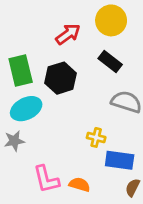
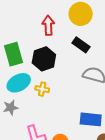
red arrow: (68, 34) -> (48, 25), turned -54
yellow cross: (96, 137) -> (42, 89), moved

